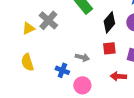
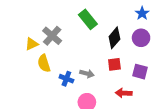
yellow semicircle: (27, 62) -> (44, 63), moved
blue cross: (62, 70) -> (66, 79), moved

